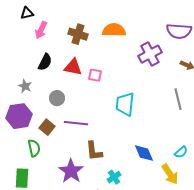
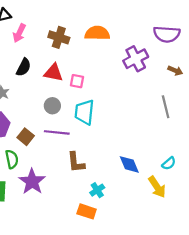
gray circle: (57, 98) -> (52, 106), moved
cyan trapezoid: (125, 104) -> (84, 112), moved
purple star: (71, 171) -> (32, 182), moved

